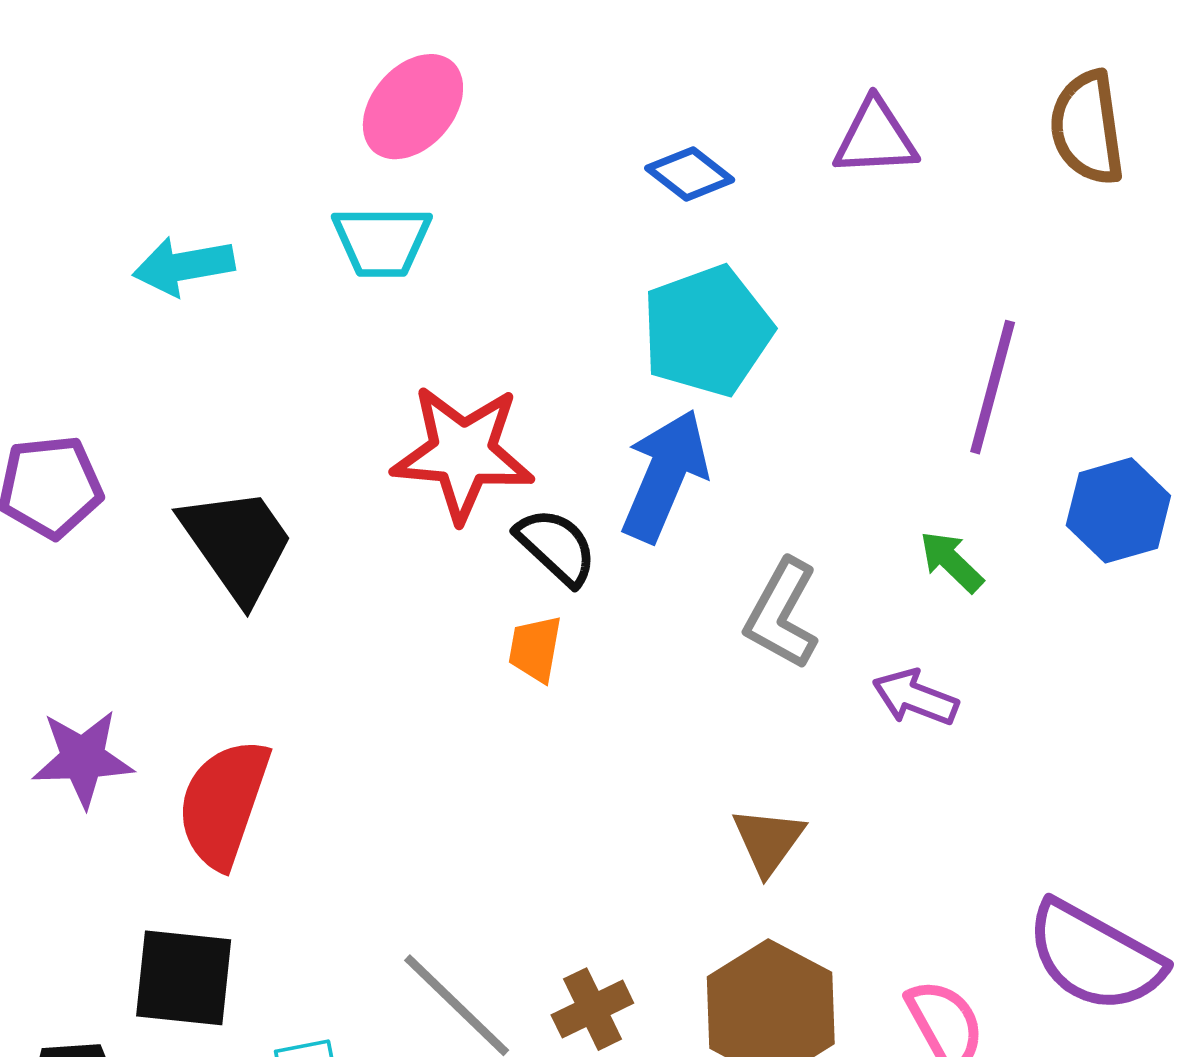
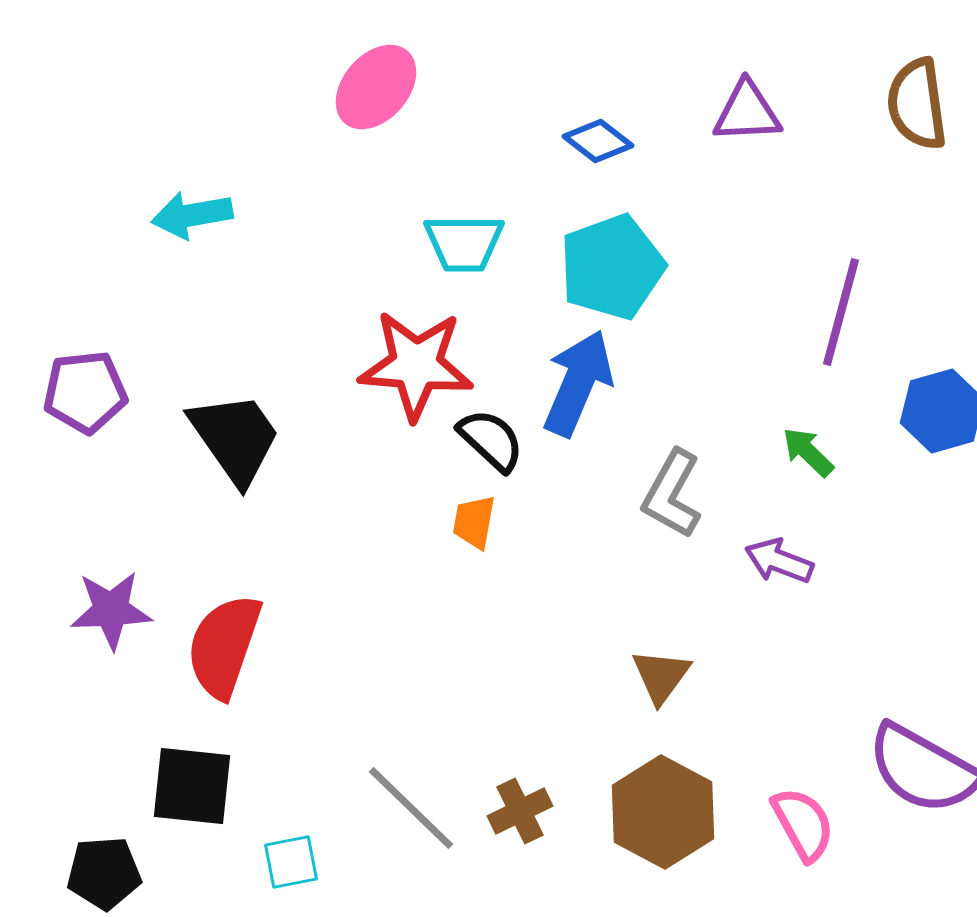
cyan trapezoid: (382, 241) -> (464, 243), moved

